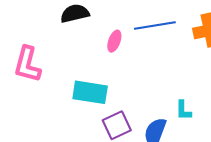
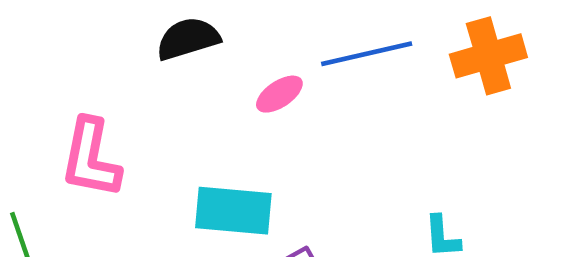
pink ellipse: (114, 41) -> (279, 94), turned 40

